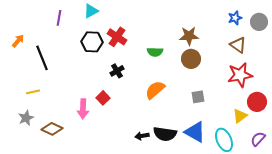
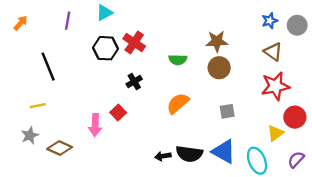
orange arrow: (18, 41) -> (21, 23), moved

